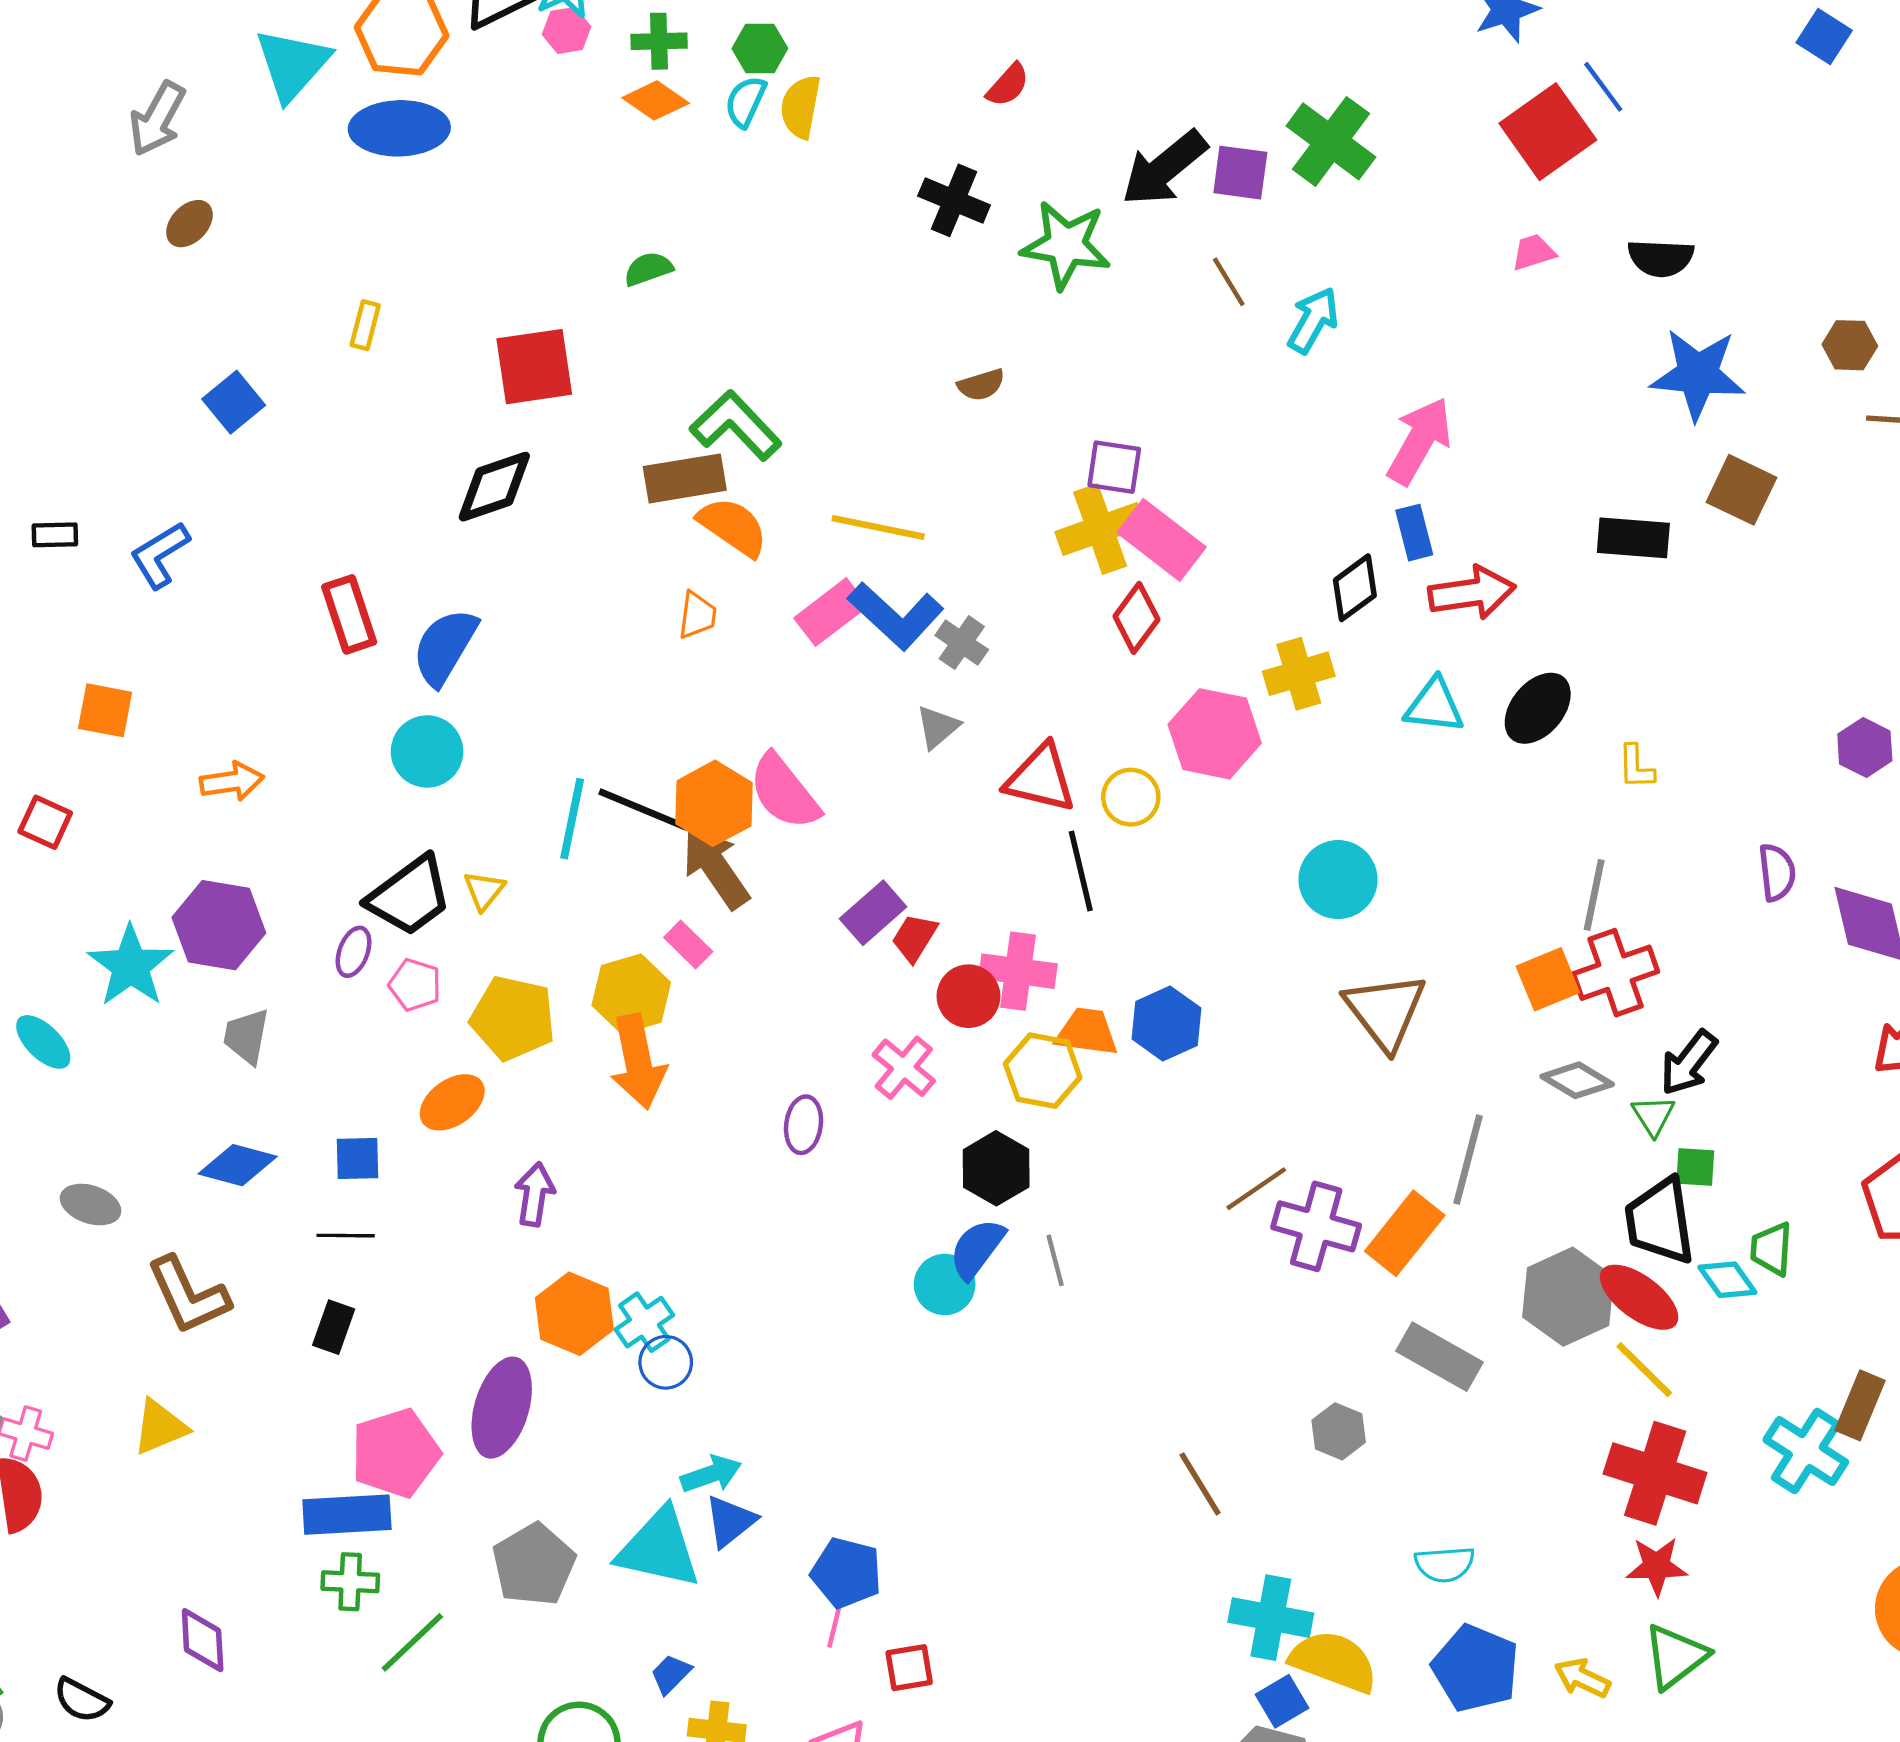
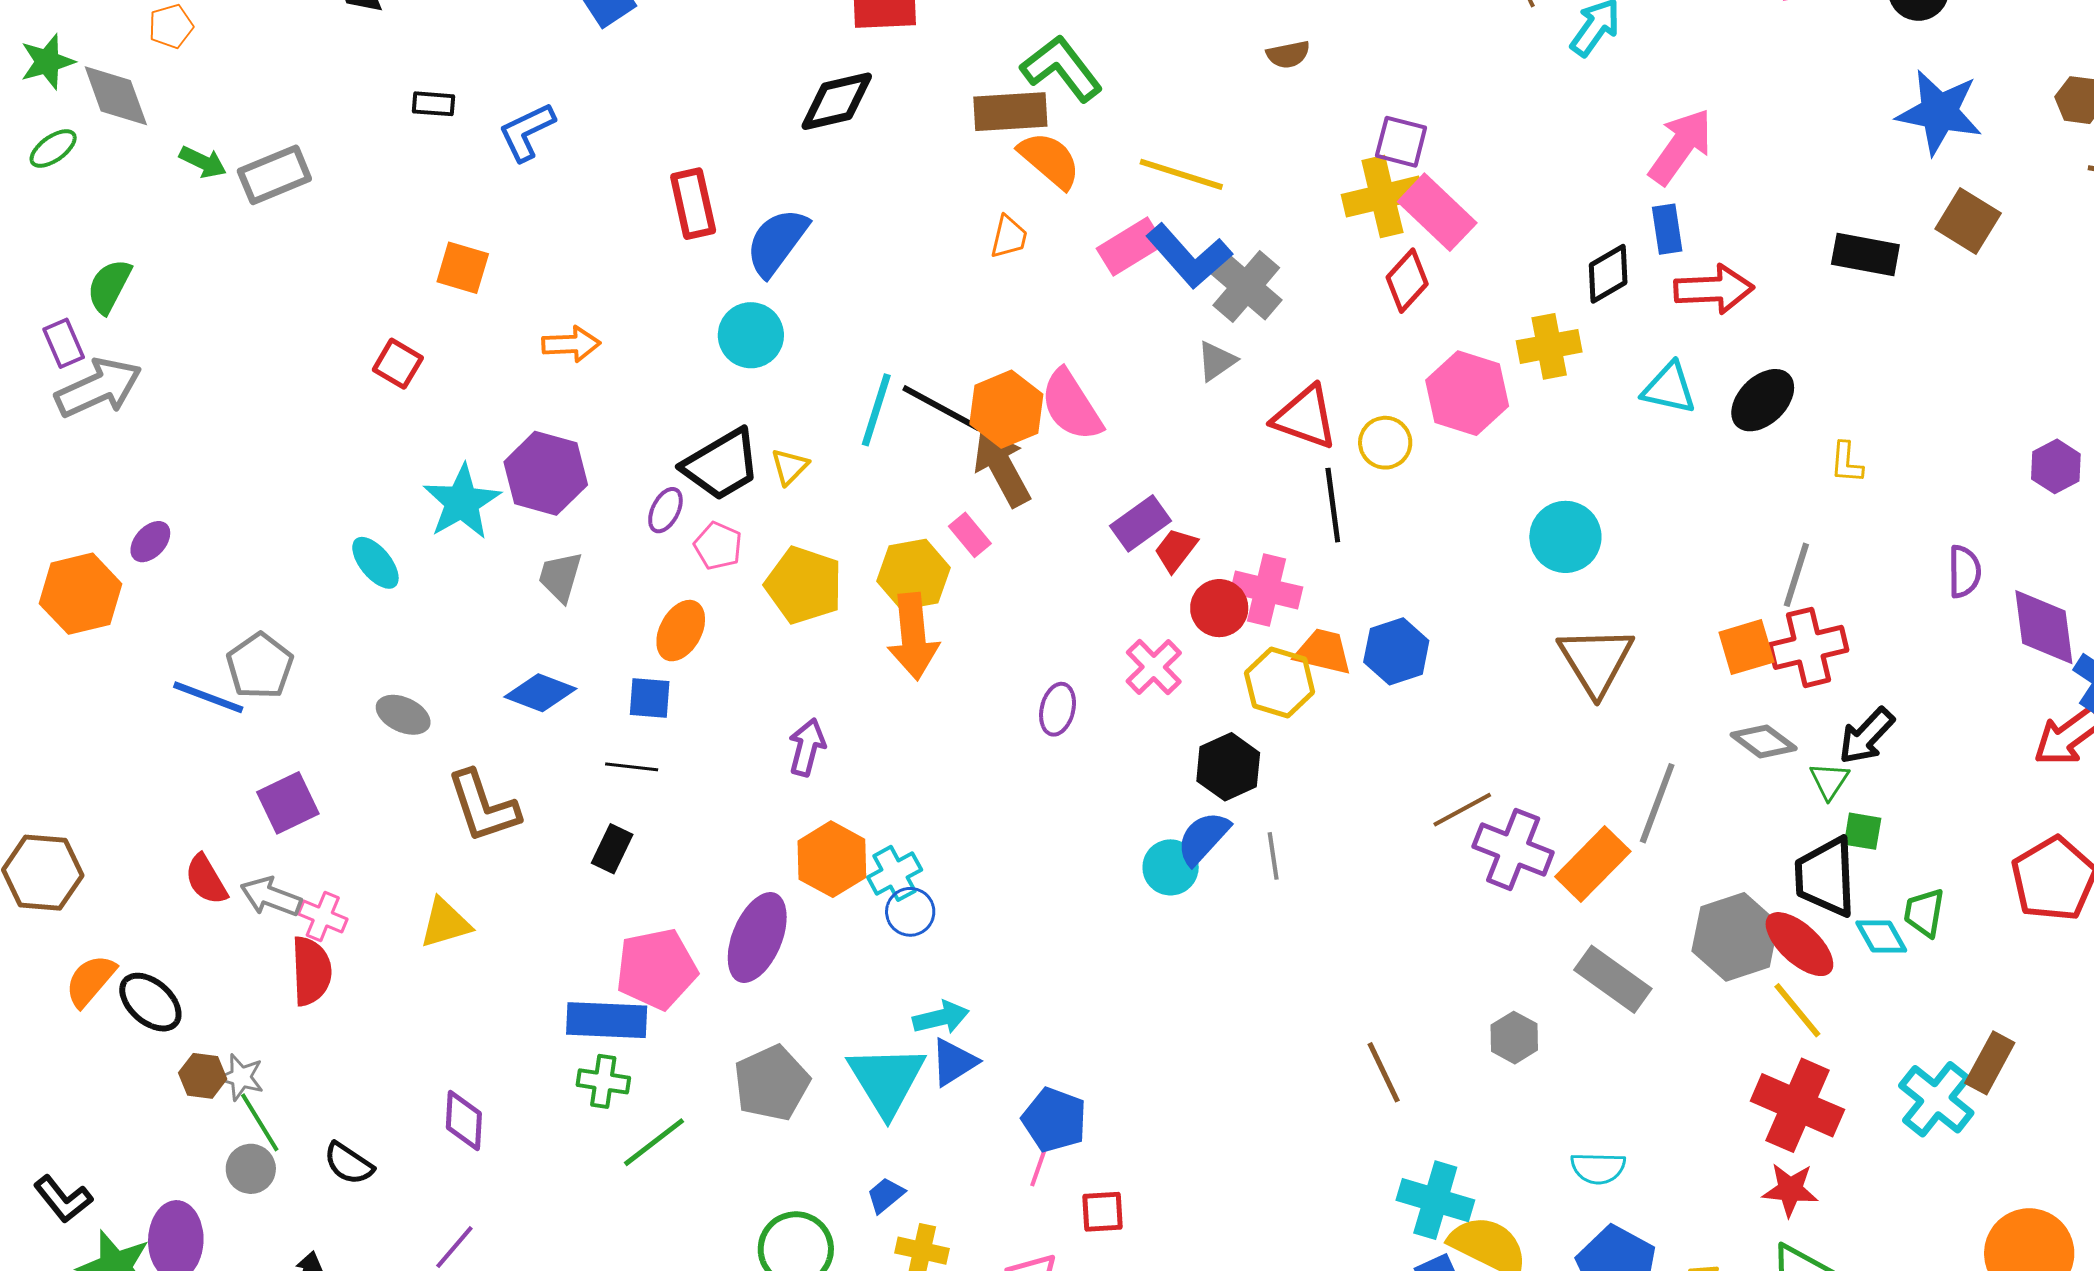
gray cross: (962, 643) -> (1246, 287), size x1.5
orange ellipse: (452, 1102) -> (681, 631), moved, turned -32
cyan triangle: (659, 1548) -> (887, 1080), turned 40

